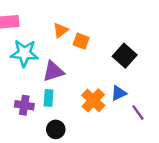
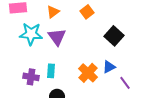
orange triangle: (61, 30) -> (53, 12), moved
orange square: (81, 41) -> (87, 12), moved, turned 32
purple triangle: (53, 71) -> (57, 37), moved, turned -48

